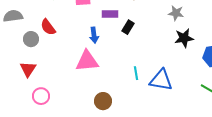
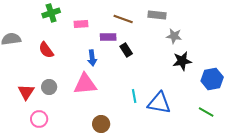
black rectangle: (128, 27) -> (126, 50), turned -64
gray circle: (31, 39) -> (49, 87), moved

